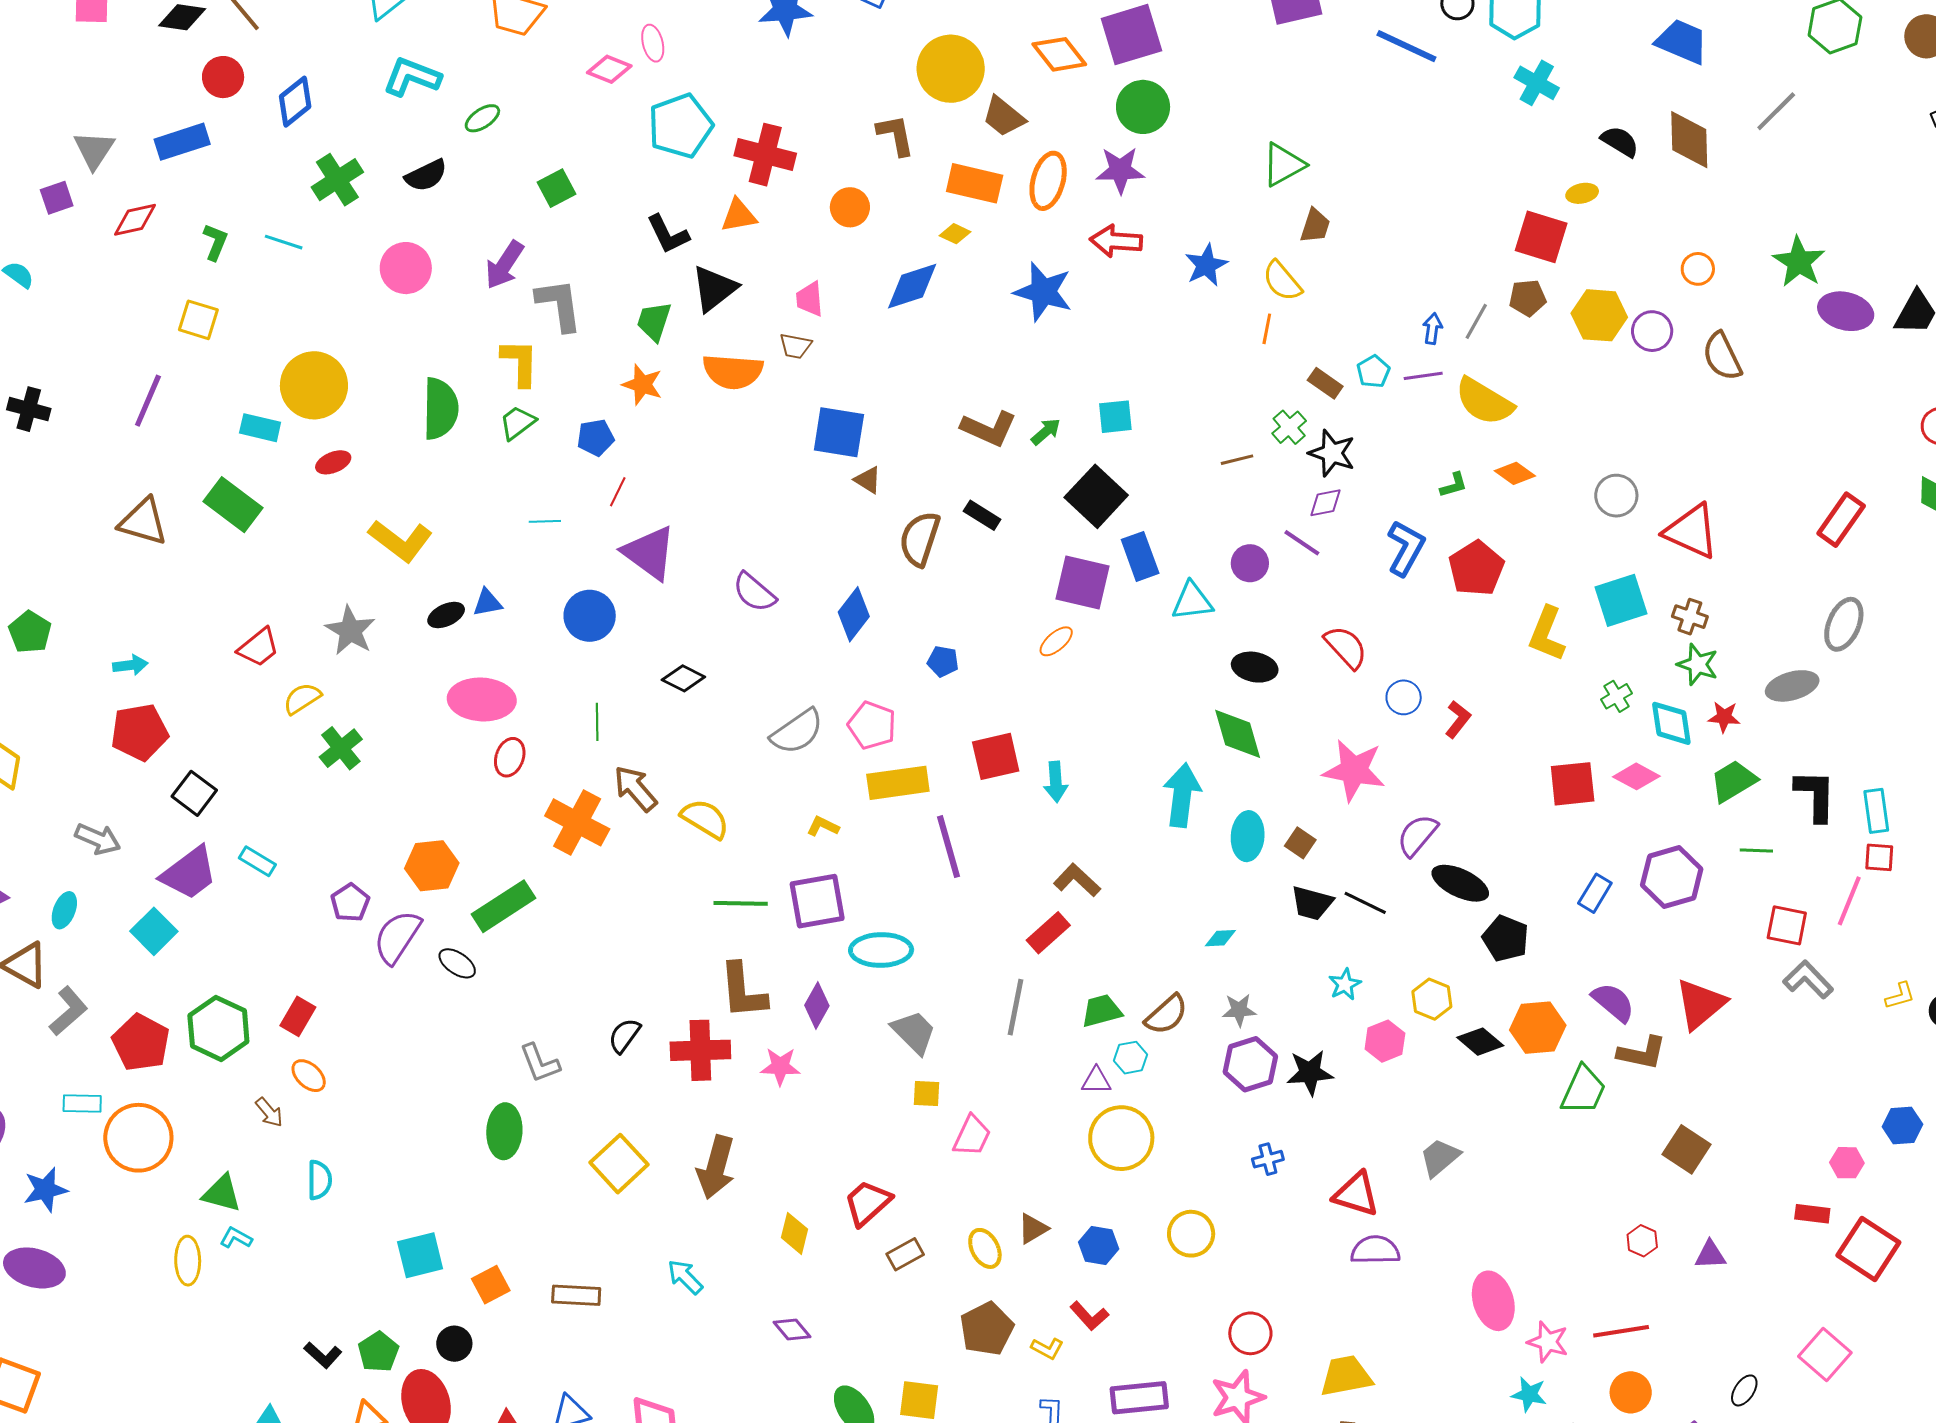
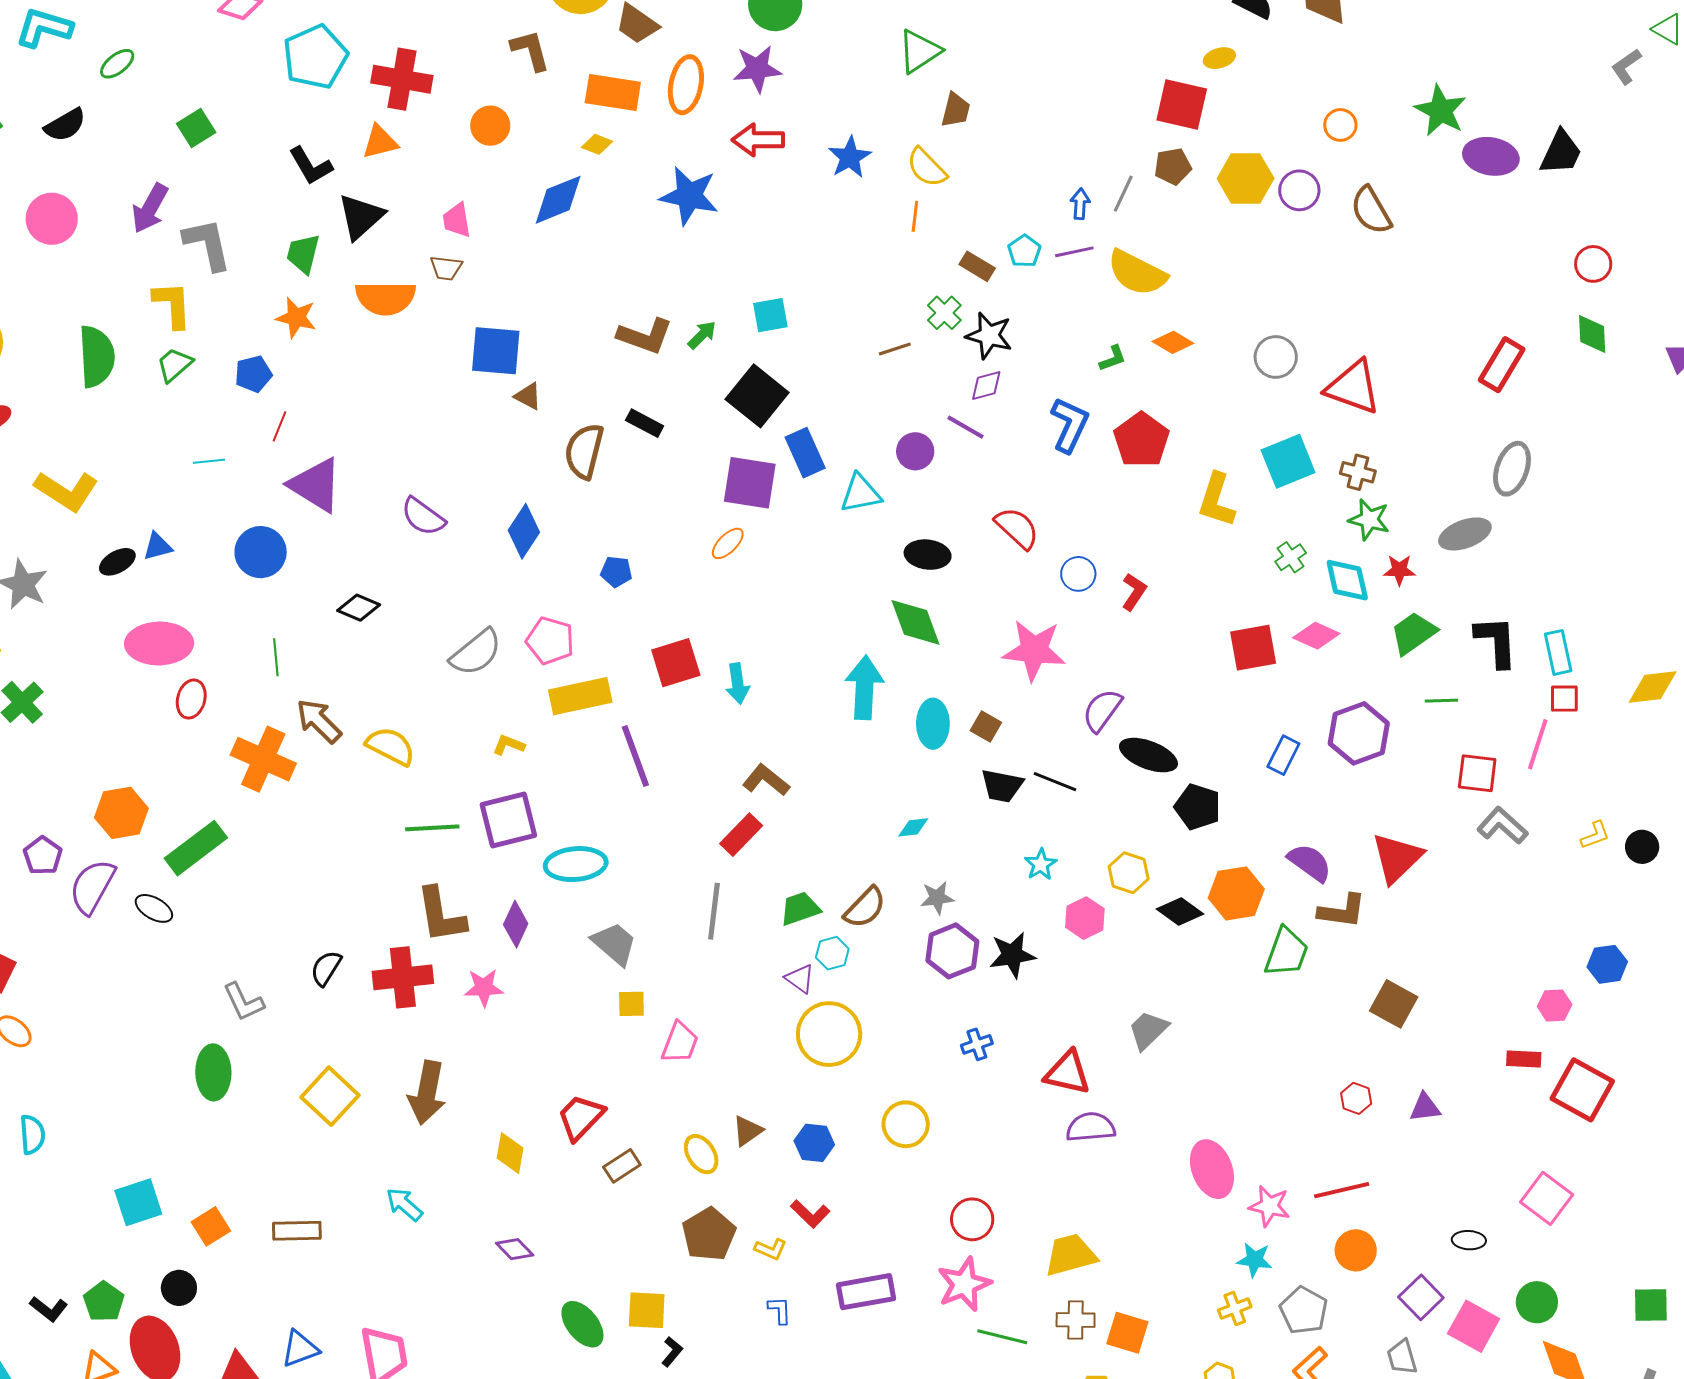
purple triangle: (1096, 1081) -> (800, 979), turned 40
black ellipse: (1744, 1390) -> (1469, 1240), turned 64

